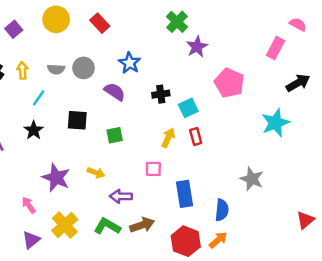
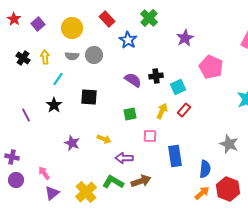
yellow circle: (56, 19) -> (72, 28), moved
green cross: (177, 22) -> (149, 18), moved
blue star: (130, 63) -> (128, 40), moved
purple semicircle: (115, 92) -> (133, 80), moved
green square: (115, 135) -> (130, 114), moved
red rectangle: (196, 137) -> (184, 110), turned 56
purple star: (56, 178) -> (72, 143), size x0.7
pink arrow: (29, 205) -> (44, 173), moved
yellow cross: (65, 225) -> (86, 192), moved
red hexagon: (186, 241) -> (228, 189), moved

